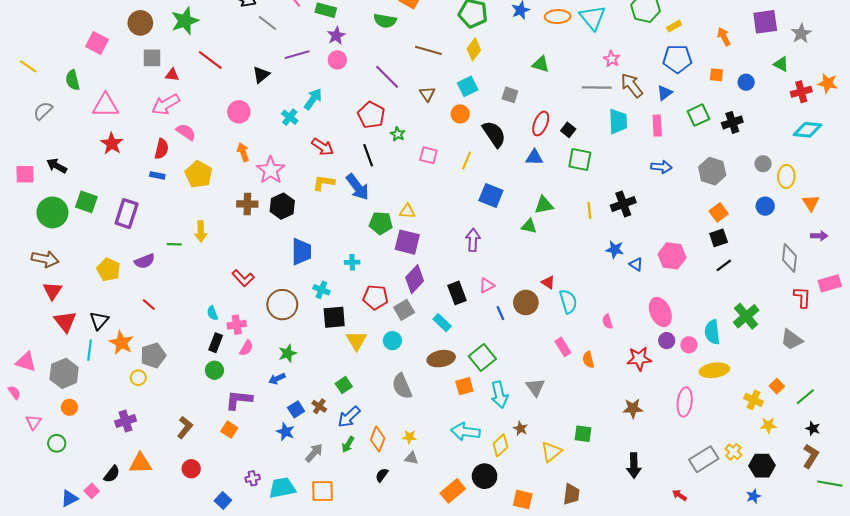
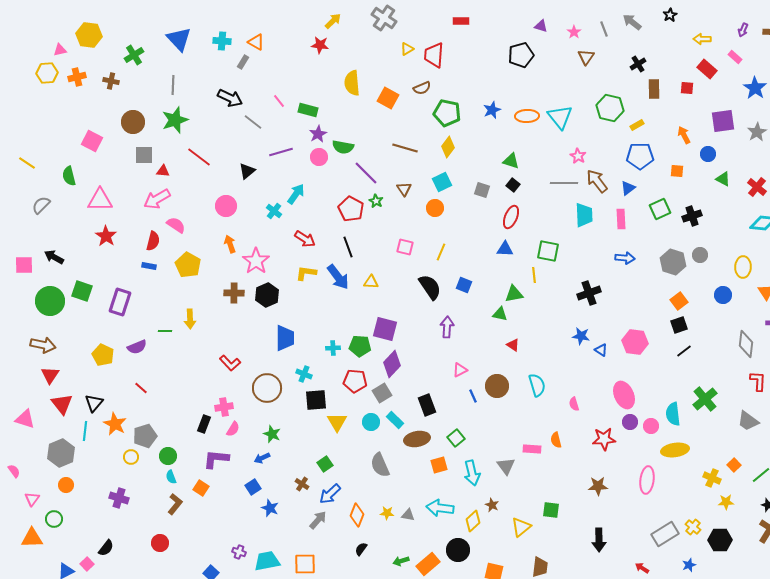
green semicircle: (385, 21) -> (343, 147), moved
green triangle: (781, 64) -> (723, 179), moved
blue circle: (746, 82) -> (708, 154), moved
red cross: (801, 92) -> (757, 187), turned -36
black square: (568, 130) -> (513, 185), moved
green star: (398, 134) -> (376, 201), moved
black semicircle: (494, 134) -> (430, 287), moved
gray circle: (763, 164) -> (700, 255), moved
blue square: (491, 196) -> (464, 285), size x0.7
yellow line: (589, 210) -> (534, 275), moved
yellow triangle: (407, 211) -> (371, 282), moved
green pentagon: (381, 223) -> (360, 346), moved
red triangle: (548, 282) -> (513, 345), moved
black rectangle: (457, 293) -> (427, 405), moved
cyan semicircle: (212, 313) -> (171, 477), moved
cyan rectangle: (442, 323) -> (395, 420), moved
pink rectangle: (563, 347) -> (532, 449), moved, turned -54
green star: (288, 353) -> (272, 434), turned -30
green square: (482, 358) -> (456, 438), size x0.7
pink triangle: (26, 362) -> (25, 419), moved
green circle: (214, 370) -> (168, 456), moved
purple L-shape: (239, 400) -> (216, 459), moved
blue square: (296, 409) -> (253, 487), moved
purple cross: (126, 421) -> (119, 498), turned 36
orange square: (229, 430) -> (201, 488), moved
green arrow: (348, 444) -> (401, 561), moved, turned 42
gray arrow: (314, 453) -> (318, 520), moved
gray triangle: (411, 458) -> (408, 515), moved
orange triangle: (140, 463) -> (32, 538), moved
red circle: (191, 469) -> (160, 543), moved
purple cross: (253, 478) -> (239, 552), turned 32
blue star: (754, 496) -> (689, 565), moved

